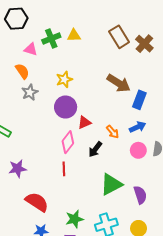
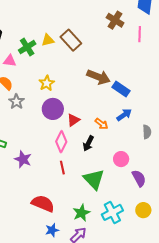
brown rectangle: (119, 37) -> (71, 40), moved
brown cross: (144, 44) -> (115, 20), moved
blue rectangle: (139, 100) -> (121, 89), turned -66
pink circle: (138, 150) -> (121, 159), moved
purple star: (18, 169) -> (23, 159), moved, turned -30
green triangle: (111, 184) -> (94, 179), moved, turned -35

